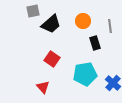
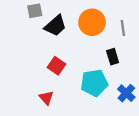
orange circle: (83, 21) -> (92, 22), size x1.5
black rectangle: (95, 43) -> (113, 57), moved

